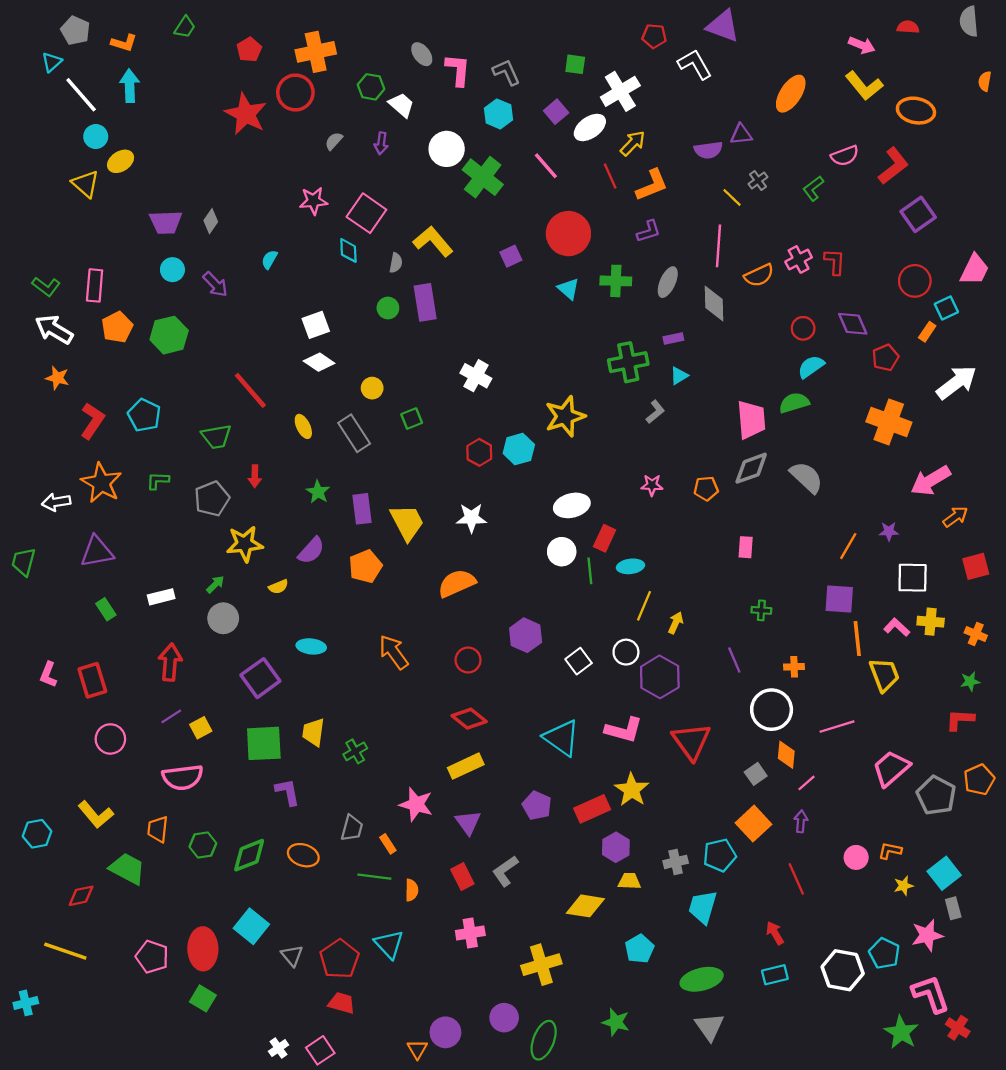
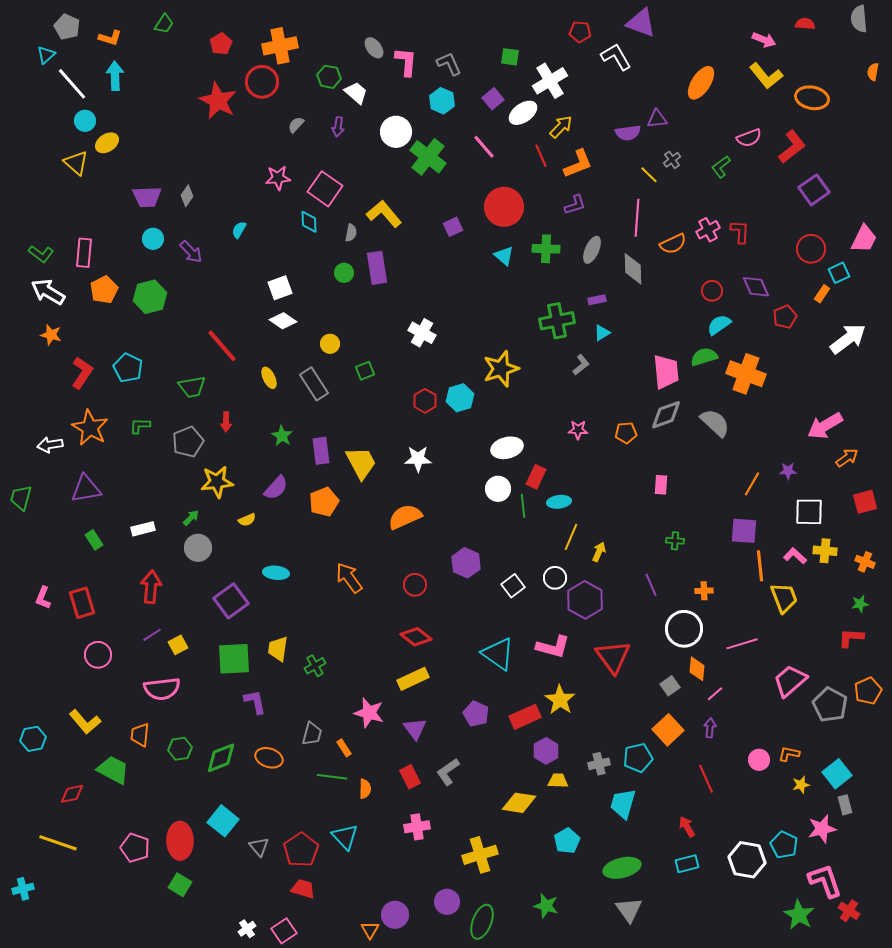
orange cross: (889, 422) -> (746, 374), moved

